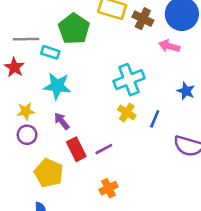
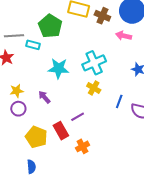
cyan star: (57, 86) -> (59, 68), moved
blue line: (155, 119) -> (119, 101), moved
red rectangle: (76, 149) -> (61, 131), moved

